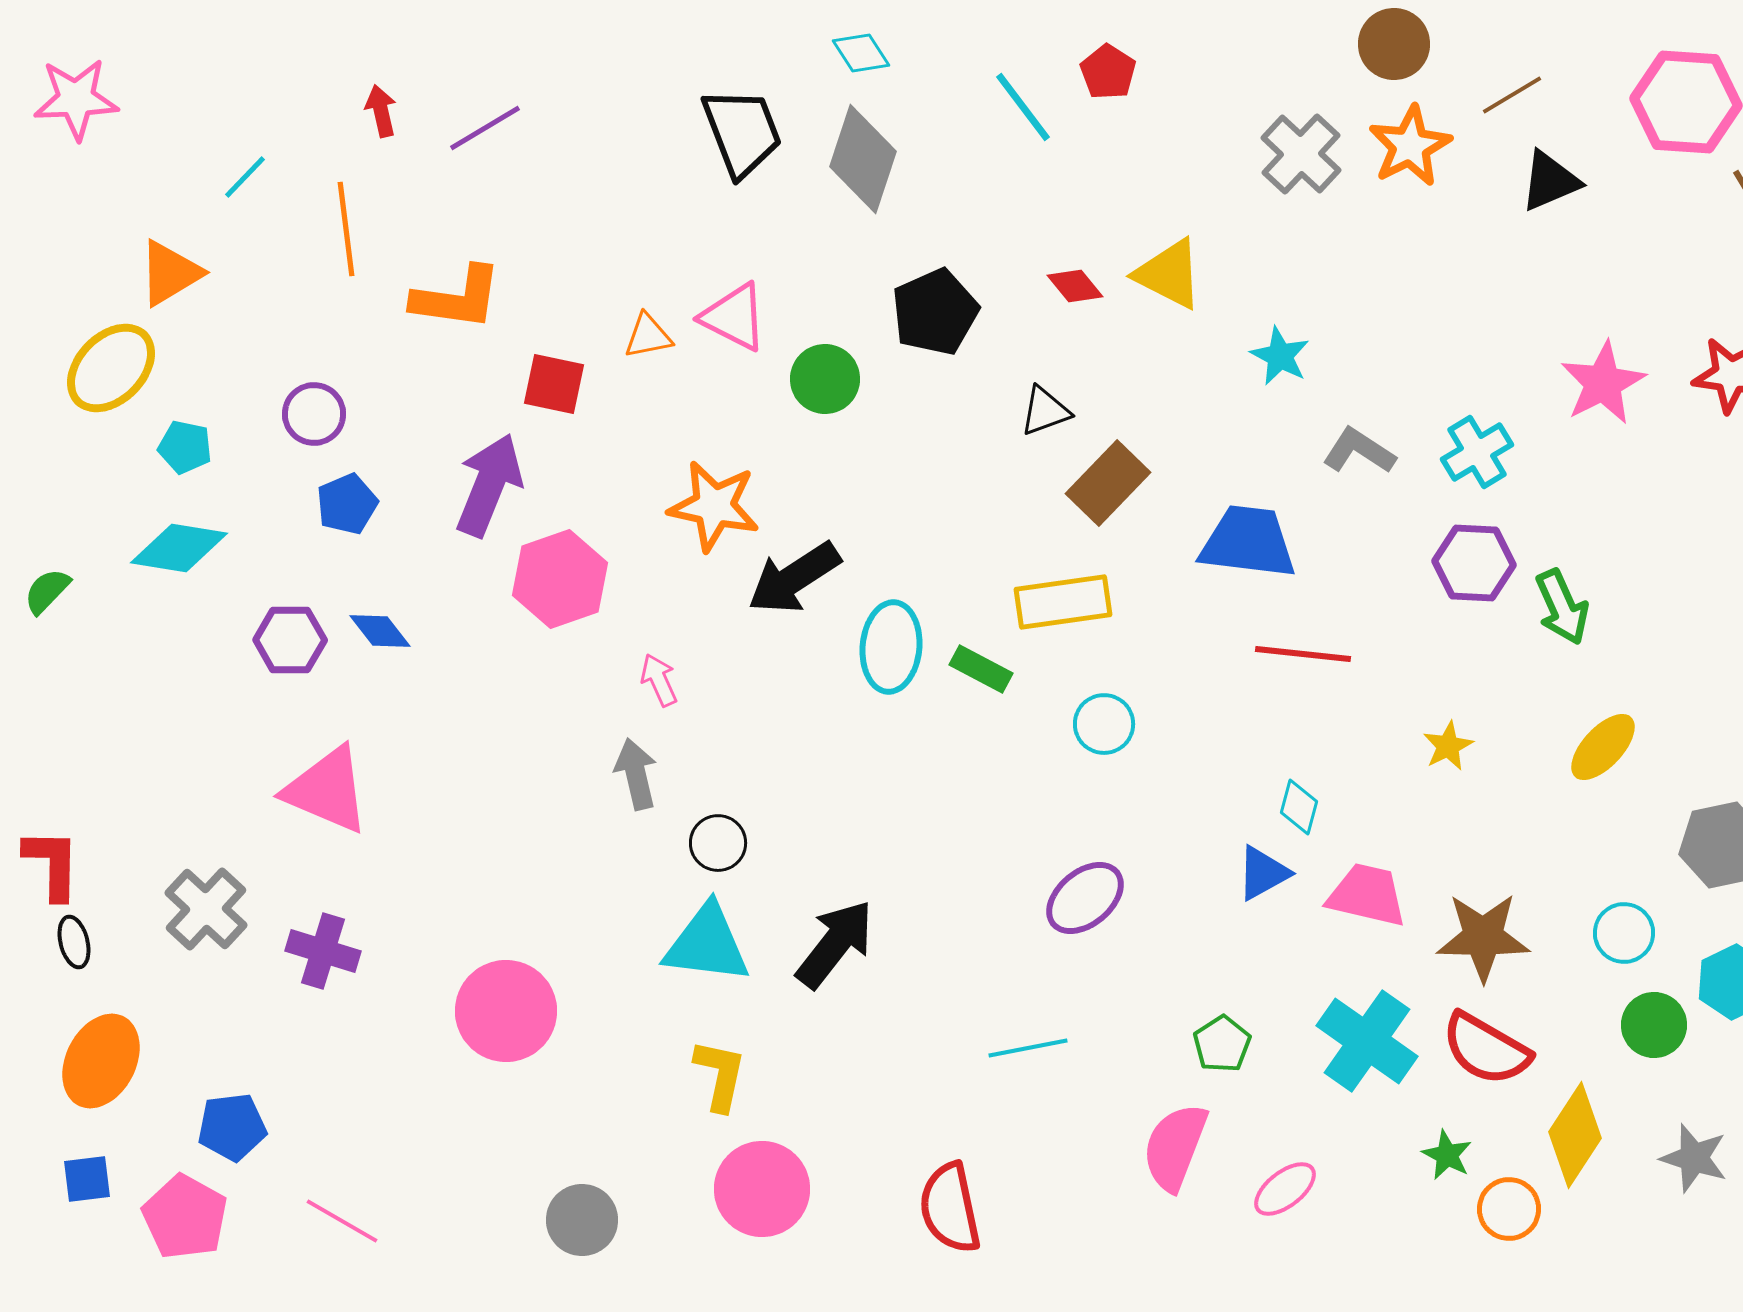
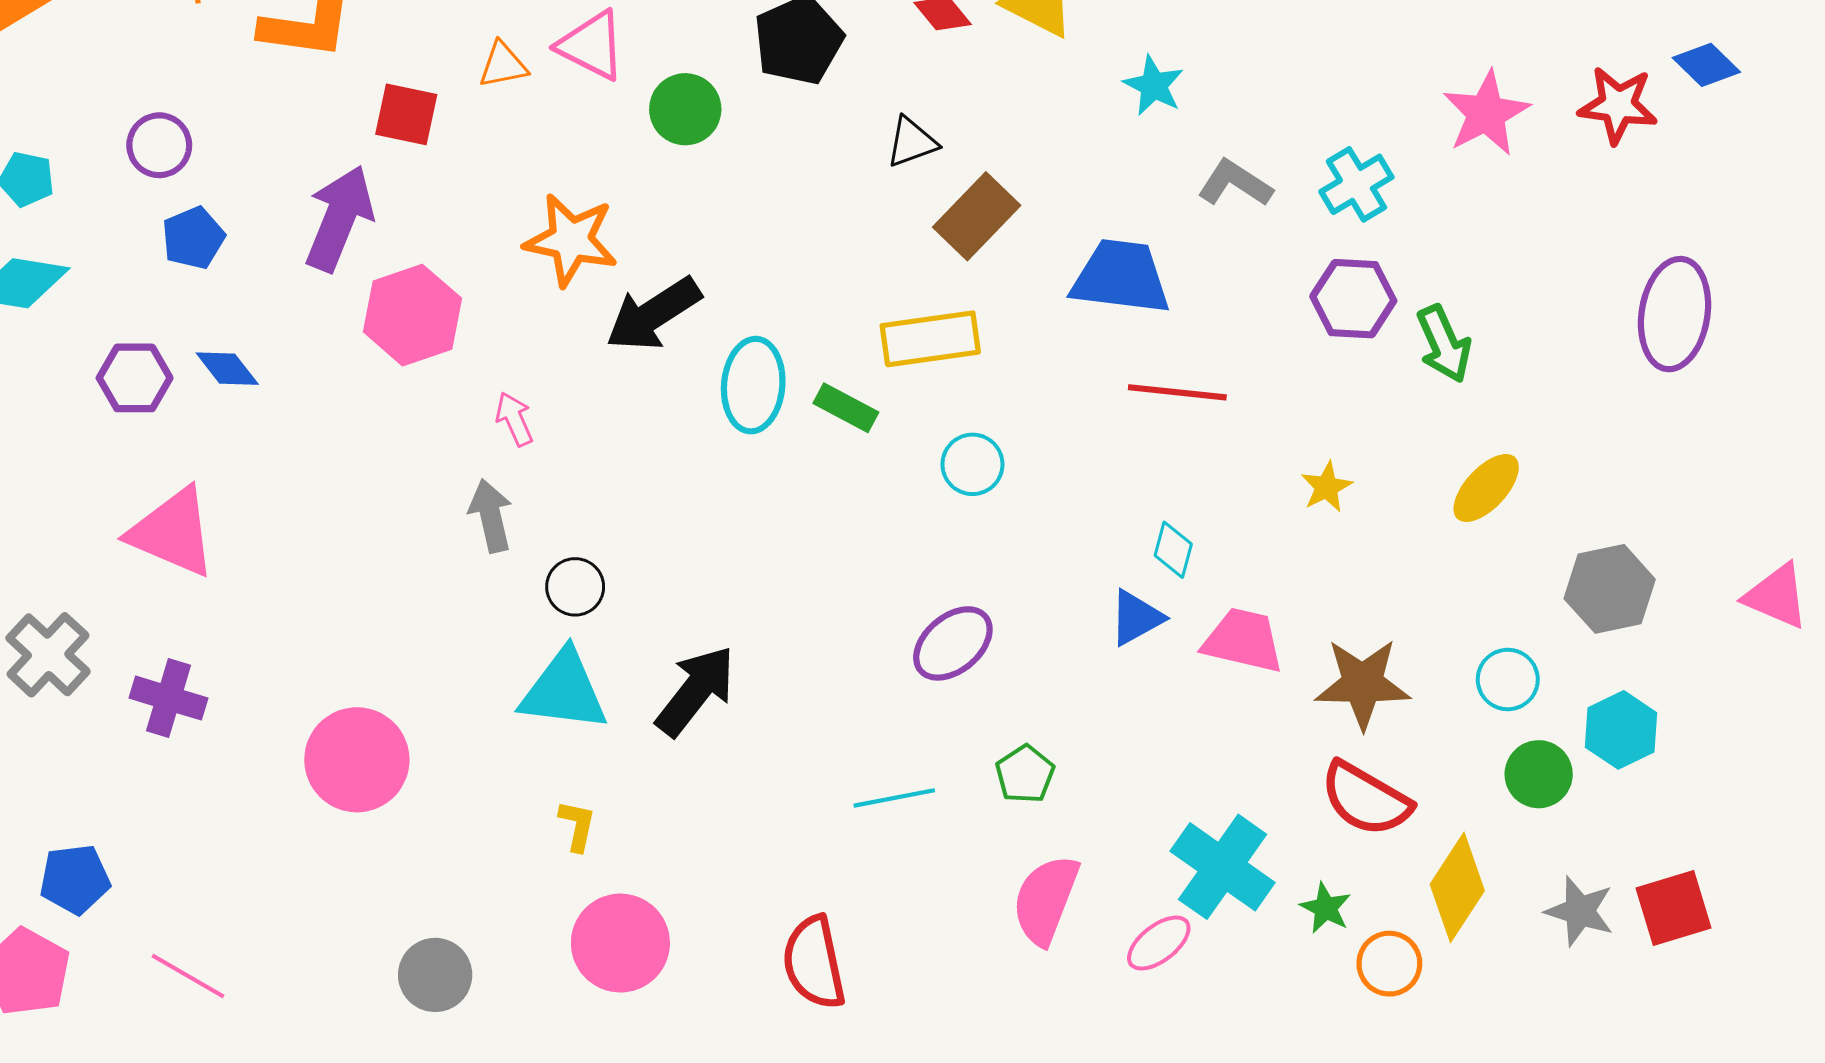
cyan cross: (1367, 1041) -> (1223, 867), moved
green pentagon: (1222, 1044) -> (1025, 774), moved
yellow L-shape: (720, 1075) -> (577, 826), size x0.7

